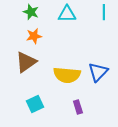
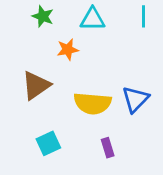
orange star: (34, 36) -> (68, 50), moved

